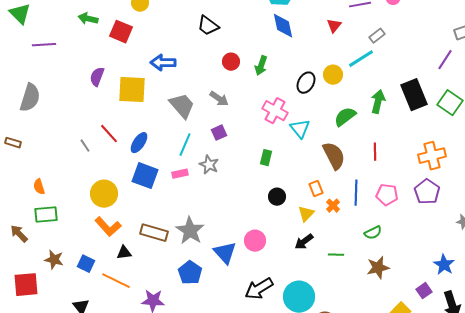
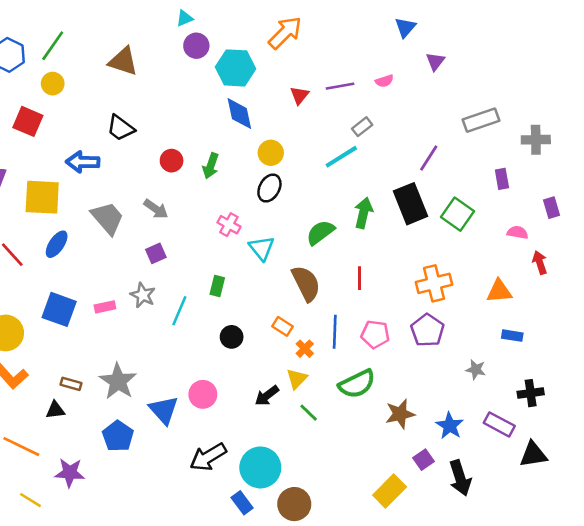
black trapezoid: (208, 26) -> (121, 128), moved
red triangle: (334, 26) -> (299, 95), moved
purple line: (445, 60) -> (429, 158), moved
yellow circle: (333, 75) -> (271, 153), moved
pink cross: (275, 111) -> (229, 225), size x0.7
blue ellipse: (139, 143) -> (57, 244), moved
cyan line: (185, 145) -> (179, 311), moved
orange rectangle: (316, 189) -> (283, 326), turned -35
yellow triangle: (306, 214) -> (297, 379), moved
brown rectangle: (154, 233) -> (71, 384), size x0.6
green semicircle: (373, 233) -> (357, 384), size x1.6
black triangle: (124, 253) -> (55, 410), moved
green line: (336, 255) -> (309, 413), turned 42
brown star: (378, 268) -> (400, 414), moved

